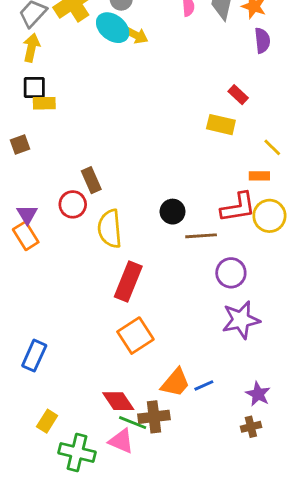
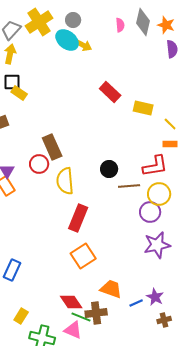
red rectangle: (238, 95) -> (110, 92), moved, size x1.5
yellow rectangle: (44, 103) -> (19, 93), turned 35
yellow line: (272, 147) -> (170, 124), moved
brown rectangle: (91, 180) -> (52, 147), size x1.4
yellow circle: (269, 216) -> (159, 194), moved
orange trapezoid: (175, 383) -> (111, 289), turned -110
blue line: (204, 385) -> (136, 303), moved
purple star: (258, 394) -> (155, 297), moved

